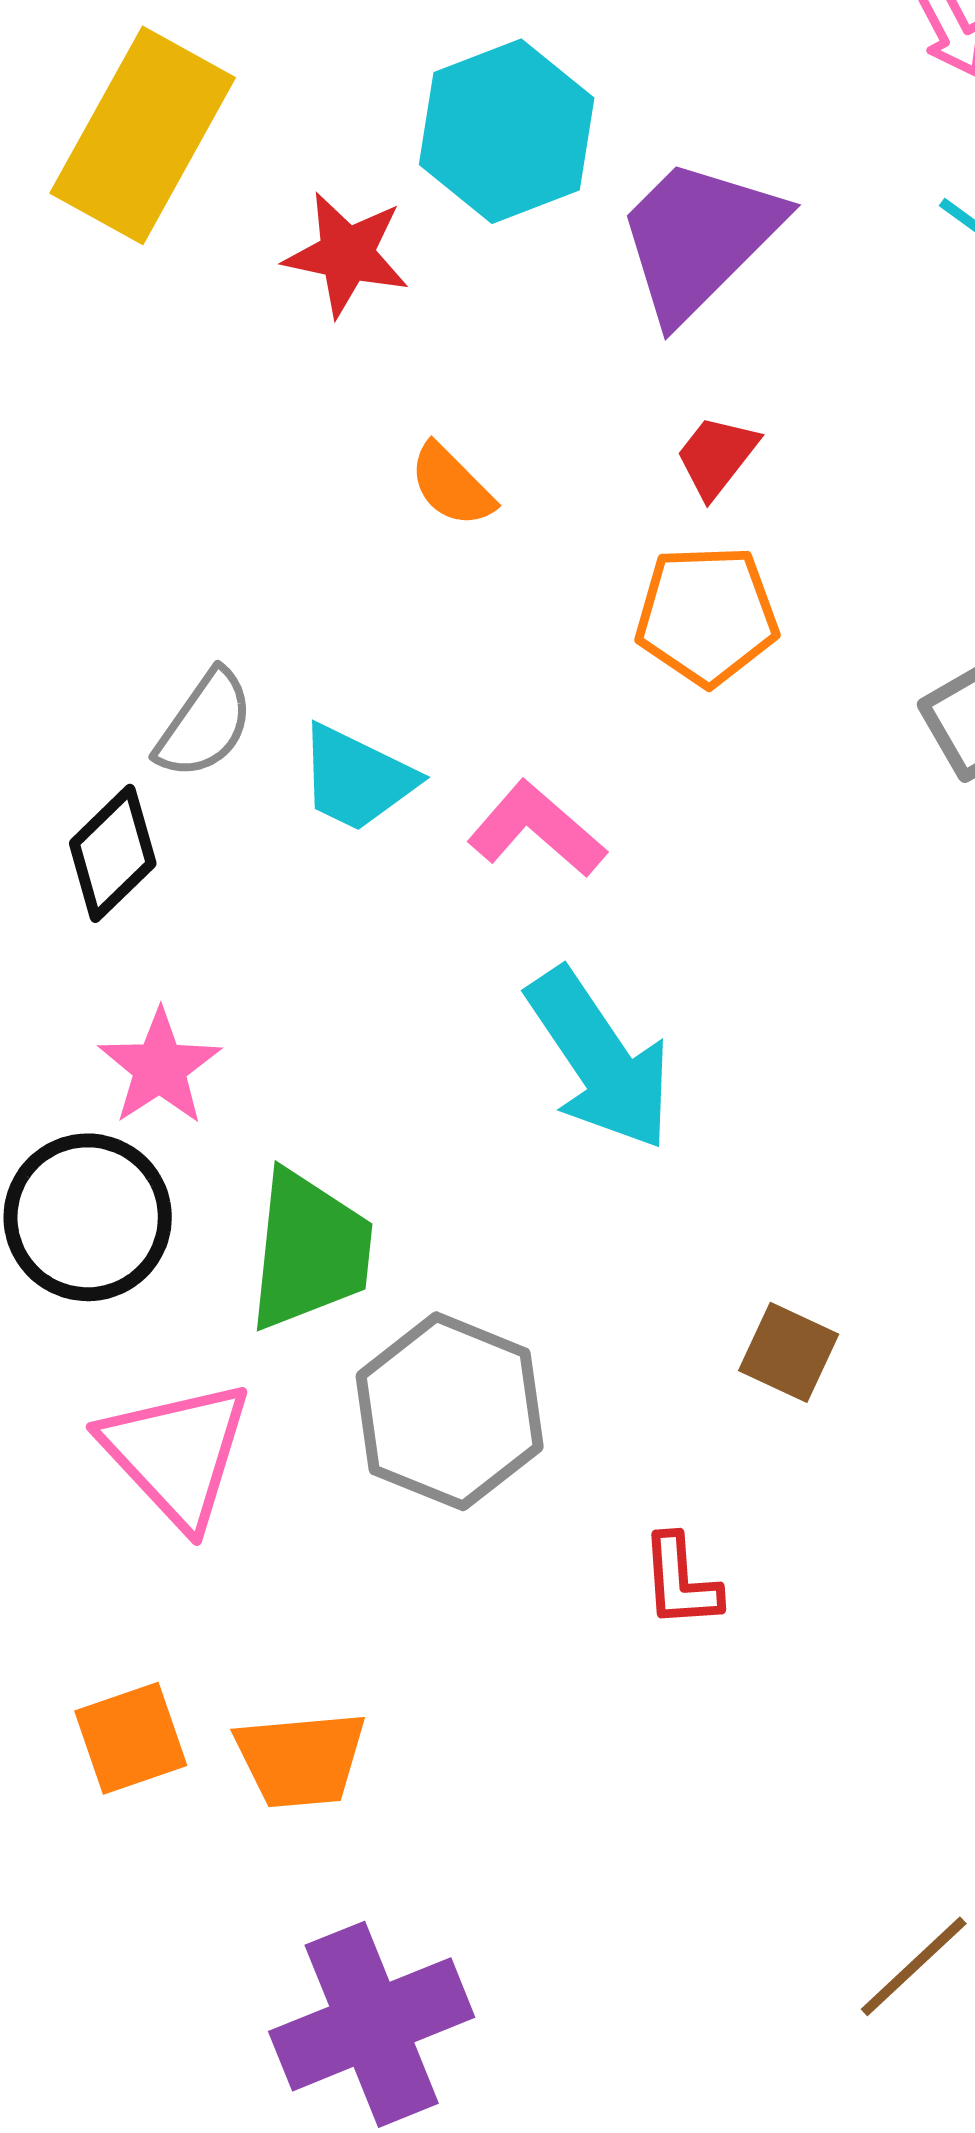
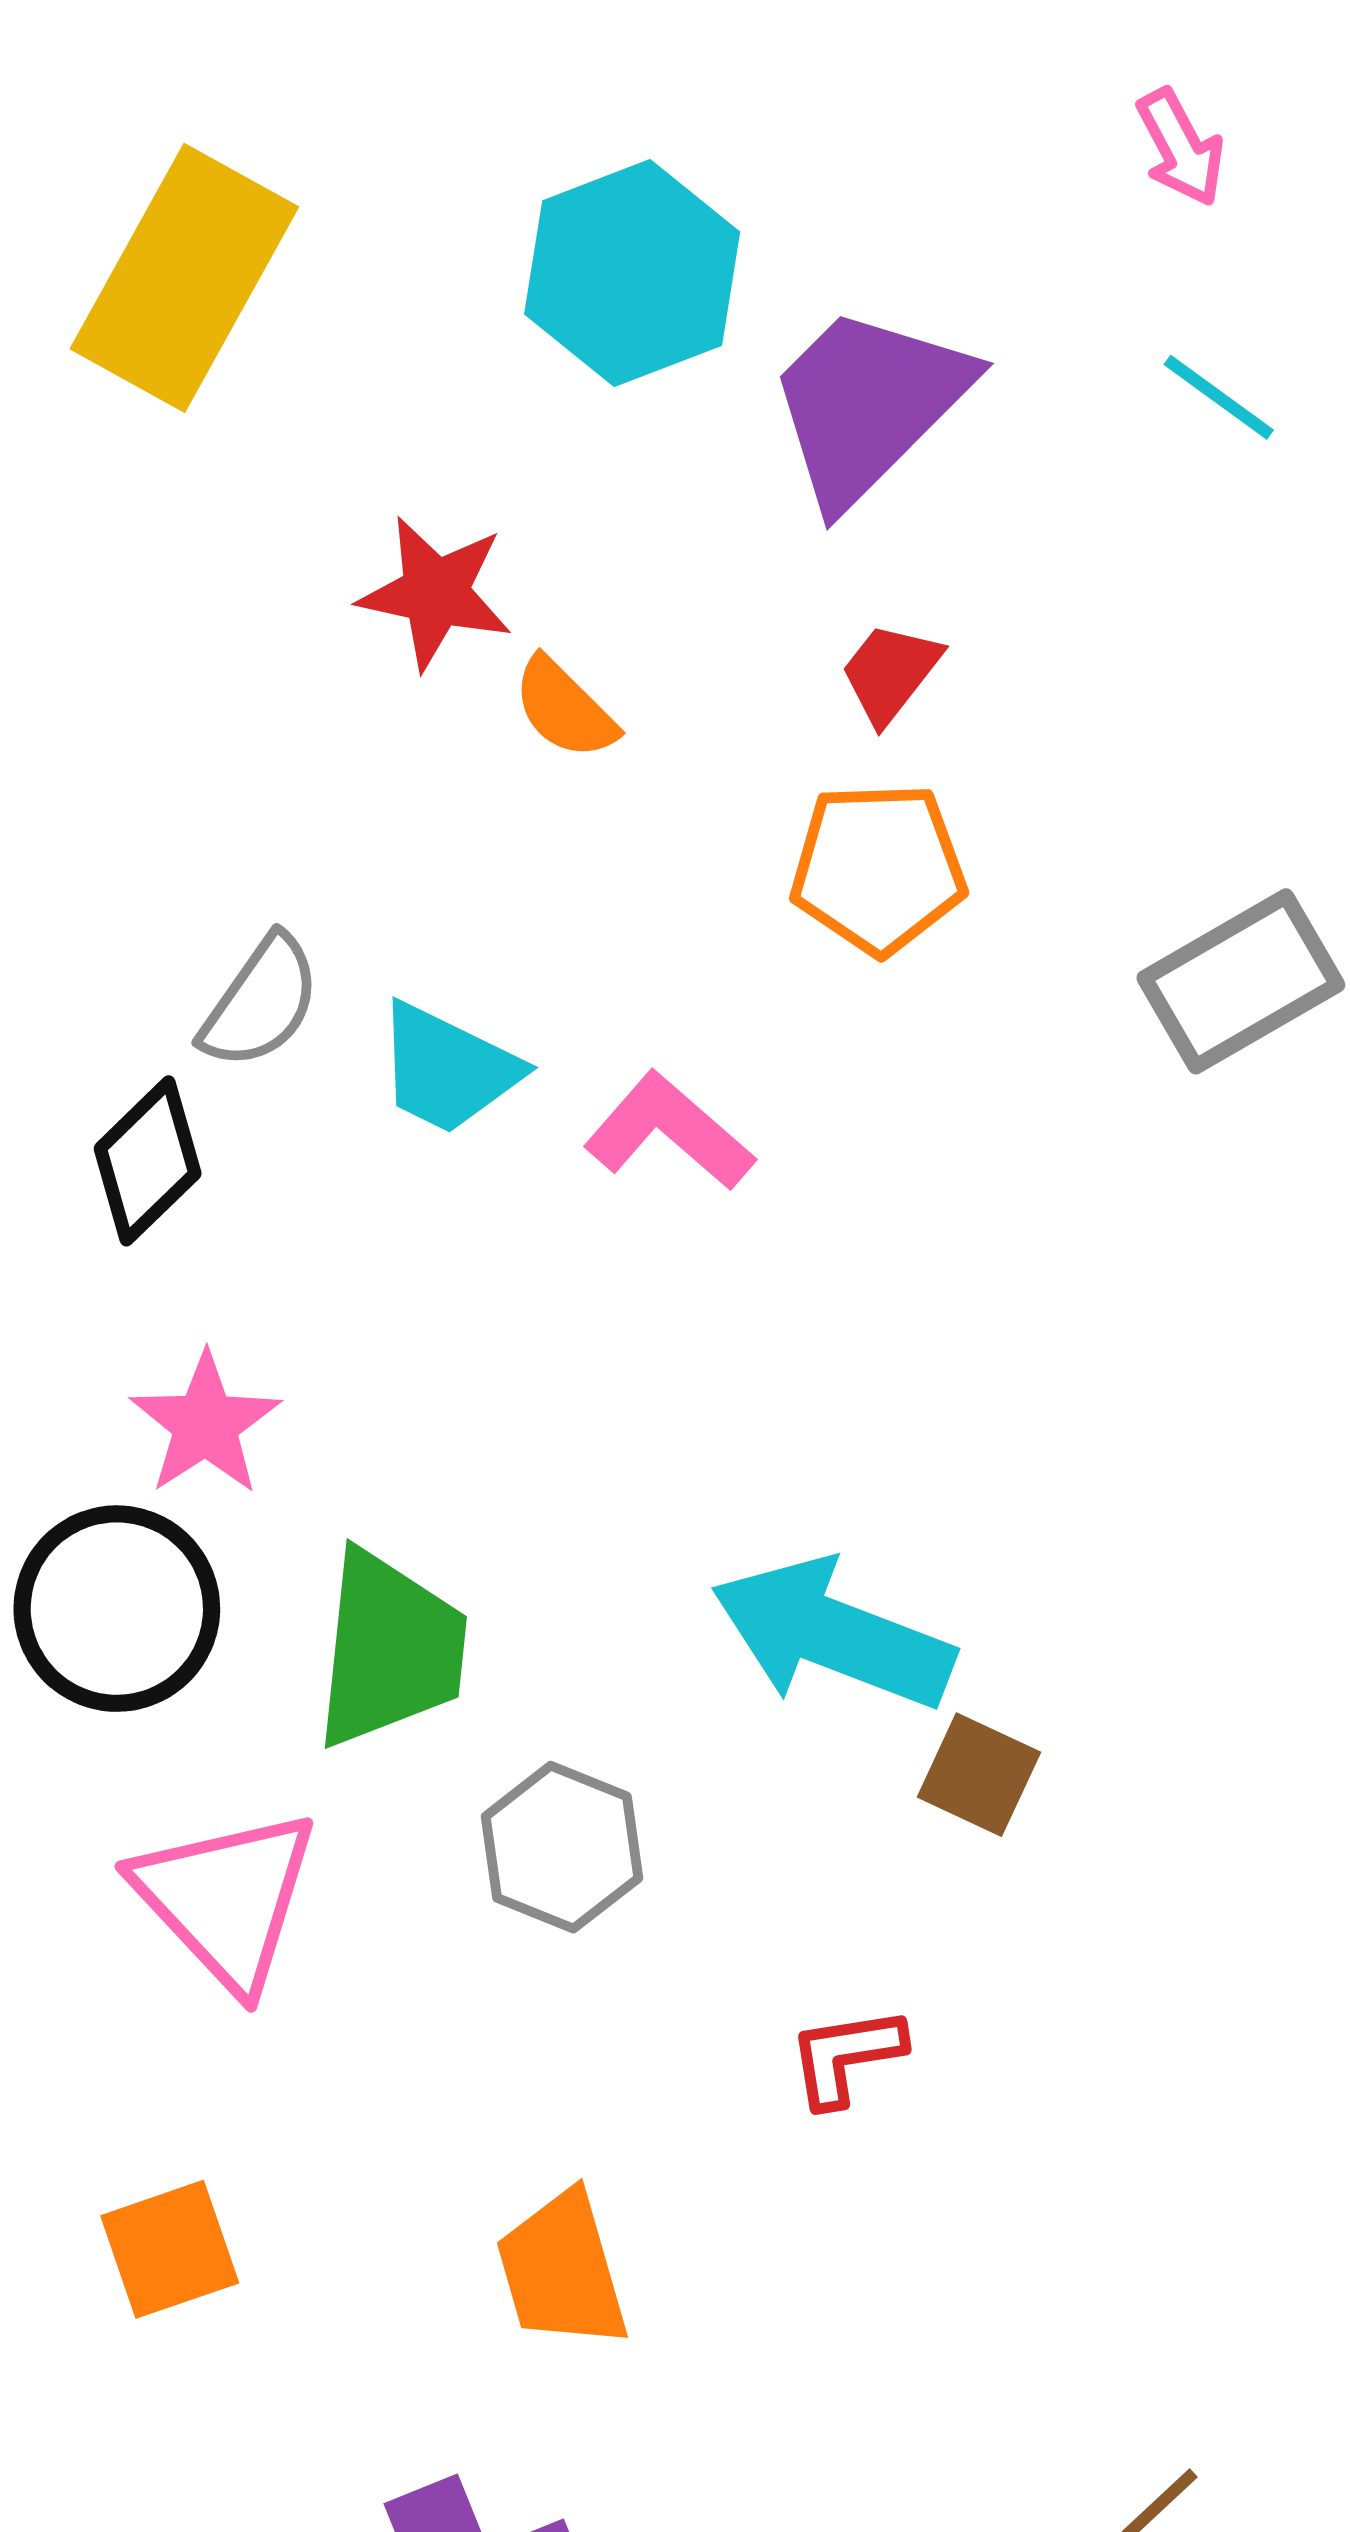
red star: (347, 254) -> (435, 593), moved
cyan arrow: (600, 1059) -> (833, 1634), moved, turned 145
gray hexagon: (450, 1411) -> (562, 1847), size x0.7
red L-shape: (681, 1581) -> (846, 2056), turned 85
orange trapezoid: (301, 1759) -> (562, 2270), moved, turned 79

